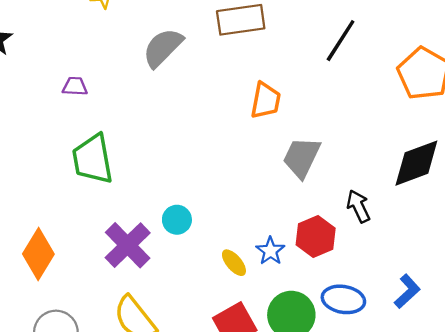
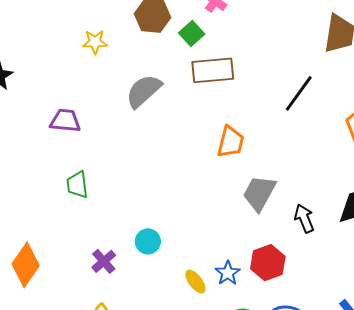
purple trapezoid: (75, 86) -> (65, 121), size x1.4
green trapezoid: (93, 159) -> (77, 185), size x0.6
black arrow: (358, 206) -> (304, 218), moved
purple cross: (128, 245) -> (104, 261), size x0.6

